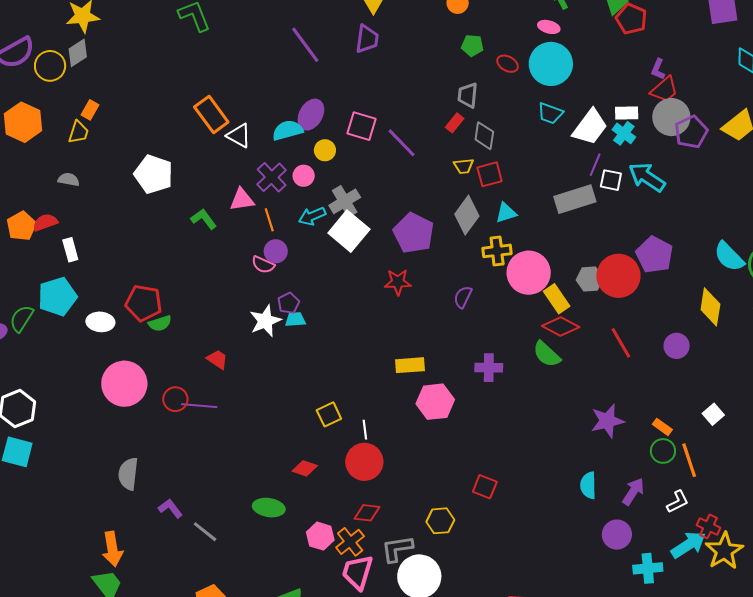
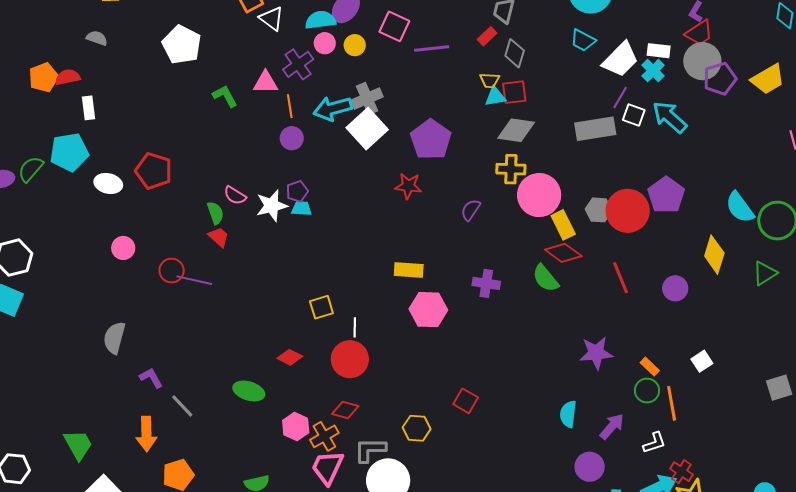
purple line: (402, 143) -> (432, 49), turned -60
pink circle: (304, 176) -> (325, 43), moved
cyan triangle: (506, 213) -> (495, 97), moved
gray diamond: (467, 215) -> (516, 130), moved, turned 54
cyan arrow: (312, 216) -> (333, 108), size x1.4
pink semicircle: (263, 265) -> (235, 195), moved
green semicircle: (160, 323) -> (215, 213), moved, turned -100
pink circle: (124, 384) -> (123, 248), size x0.5
orange arrow: (112, 549) -> (146, 434), moved

